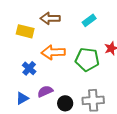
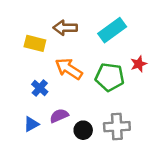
cyan rectangle: (89, 20) -> (112, 30), size x1.6
orange arrow: (53, 52) -> (69, 69), turned 35

